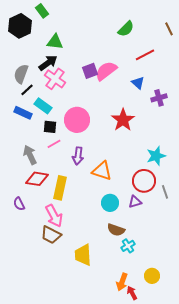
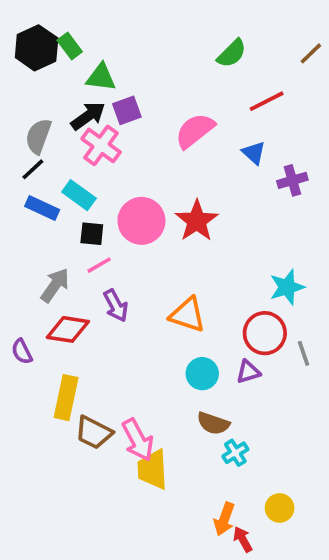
green rectangle: (42, 11) -> (70, 46), moved
brown line: (169, 29) -> (311, 53), turned 72
purple square: (90, 71) -> (127, 110), moved
black line: (27, 90) -> (33, 169), moved
red star: (123, 120) -> (197, 221), moved
gray arrow: (30, 155) -> (55, 285), turned 60
purple arrow: (78, 156) -> (116, 306), moved, turned -36
yellow rectangle: (60, 188) -> (66, 398), moved
purple semicircle: (19, 204) -> (22, 352), moved
pink arrow: (54, 216) -> (138, 440), moved

